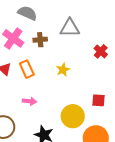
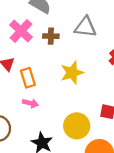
orange rectangle: (27, 69) -> (28, 78), moved
yellow star: (63, 70) -> (72, 73), size x1.5

